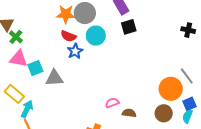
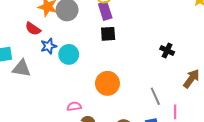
red semicircle: (68, 36) -> (33, 29), moved
cyan circle: (96, 36) -> (69, 54), moved
orange circle: (171, 89) -> (107, 83), moved

